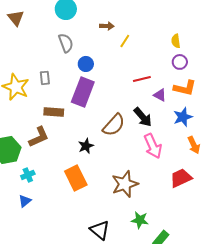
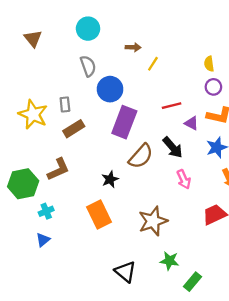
blue circle: (86, 64) -> (110, 89), size x1.5
purple rectangle: (83, 92) -> (124, 122), moved
brown rectangle: (54, 112) -> (74, 129), moved, turned -36
pink arrow: (153, 146) -> (184, 179), size x0.7

